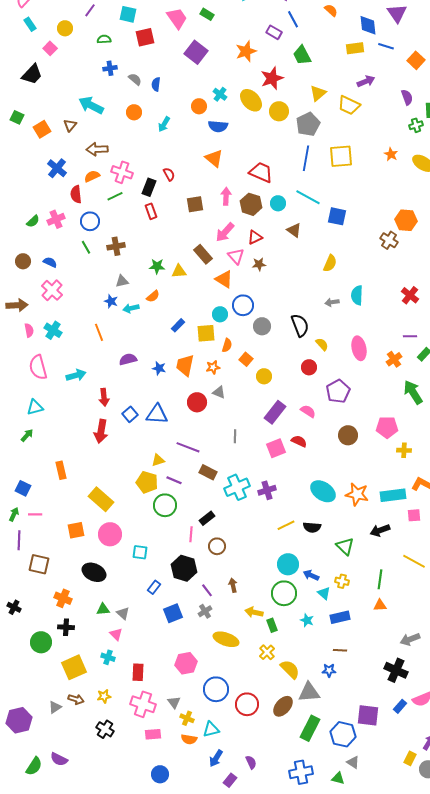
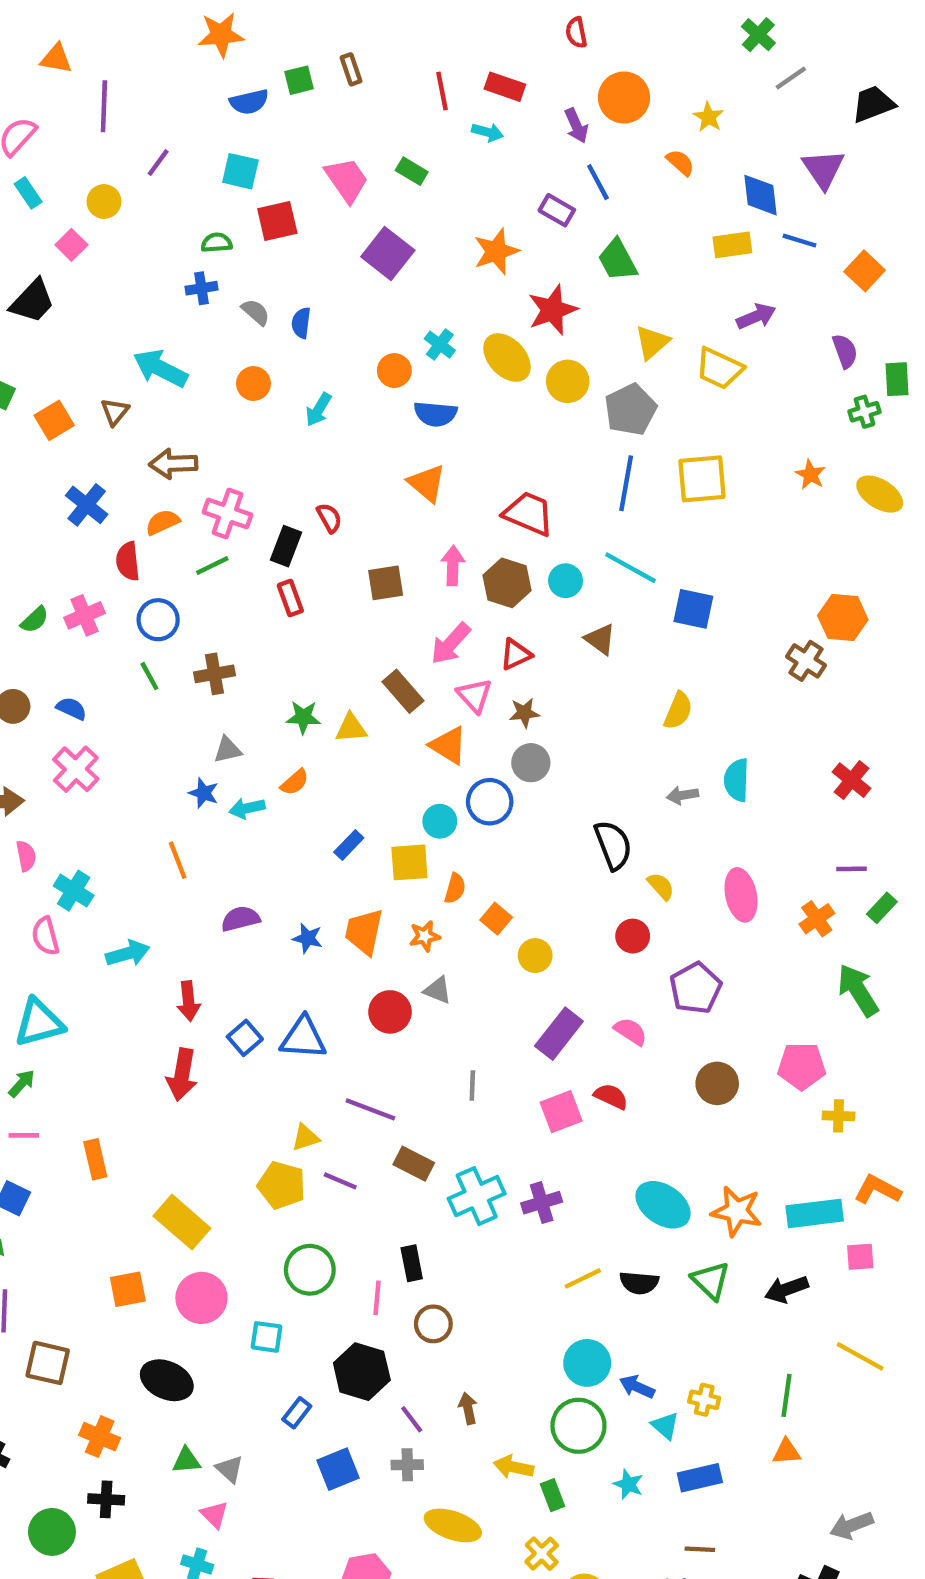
green semicircle: (104, 39) -> (217, 243), moved
gray circle: (262, 326) -> (531, 763), moved
cyan cross: (53, 330) -> (74, 891), moved
pink semicircle: (38, 367) -> (45, 936), size x0.7
cyan triangle: (35, 407) -> (39, 1023), size x1.4
green circle: (165, 505) -> (310, 1270), moved
pink line: (35, 514) -> (24, 1135), moved
black rectangle: (207, 518) -> (412, 1263), turned -63
green triangle: (345, 546) -> (711, 1281), moved
gray cross: (205, 611) -> (407, 1465), turned 32

